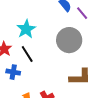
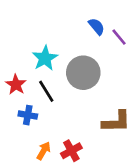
gray circle: (69, 40) -> (83, 73), moved

